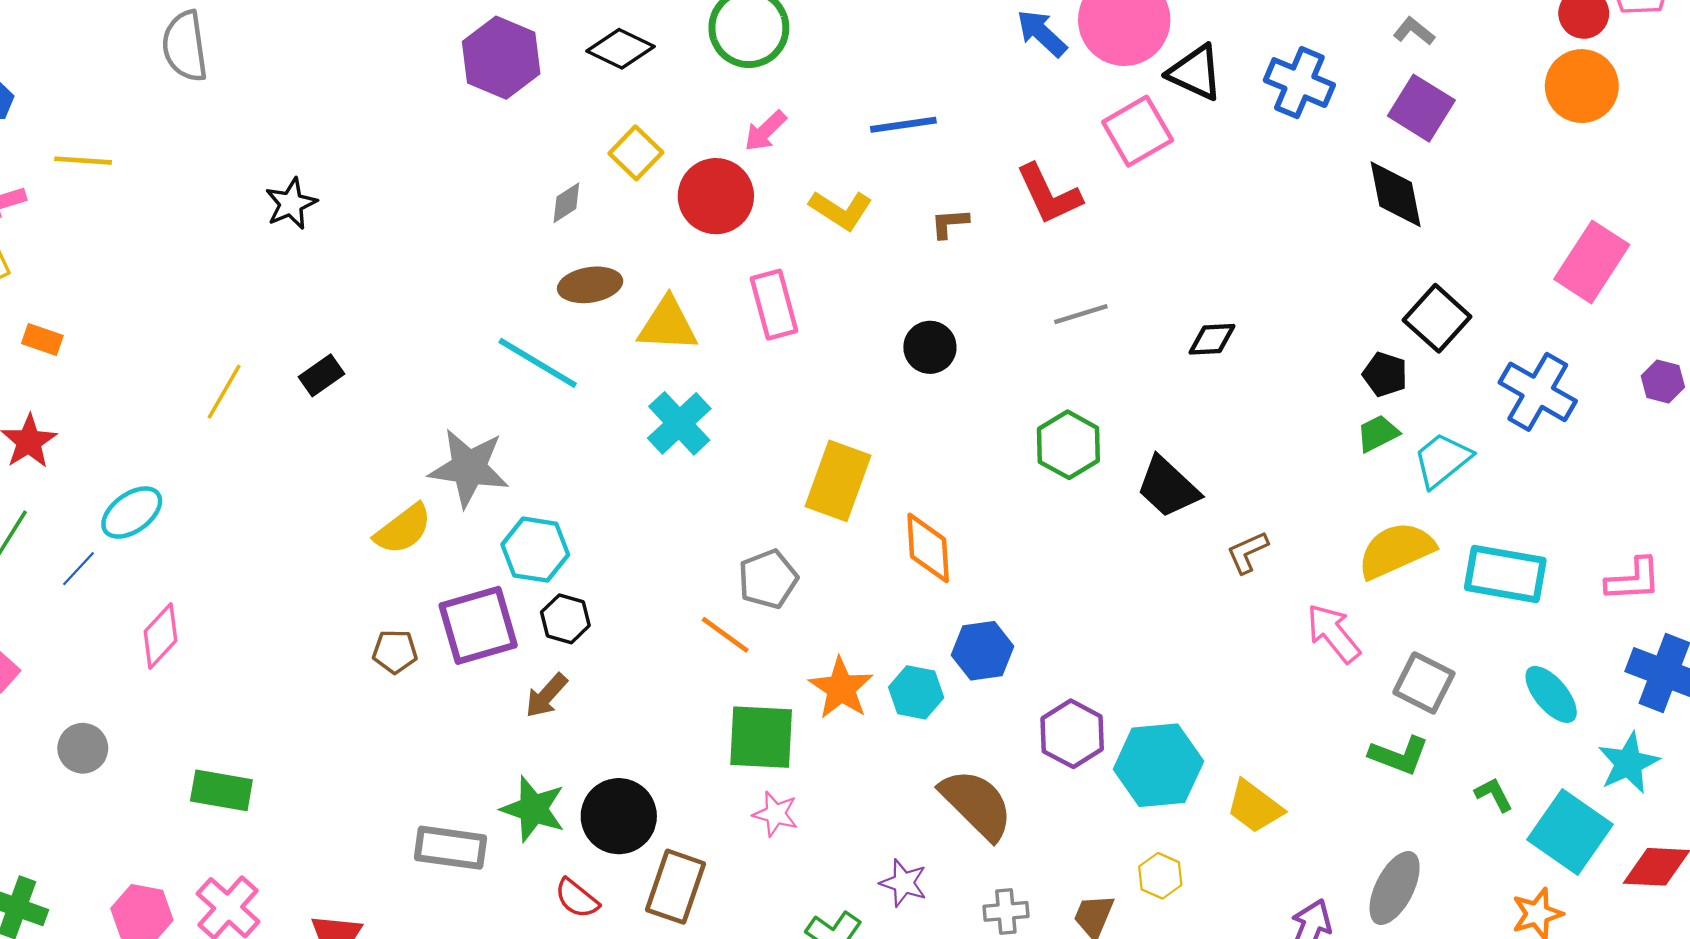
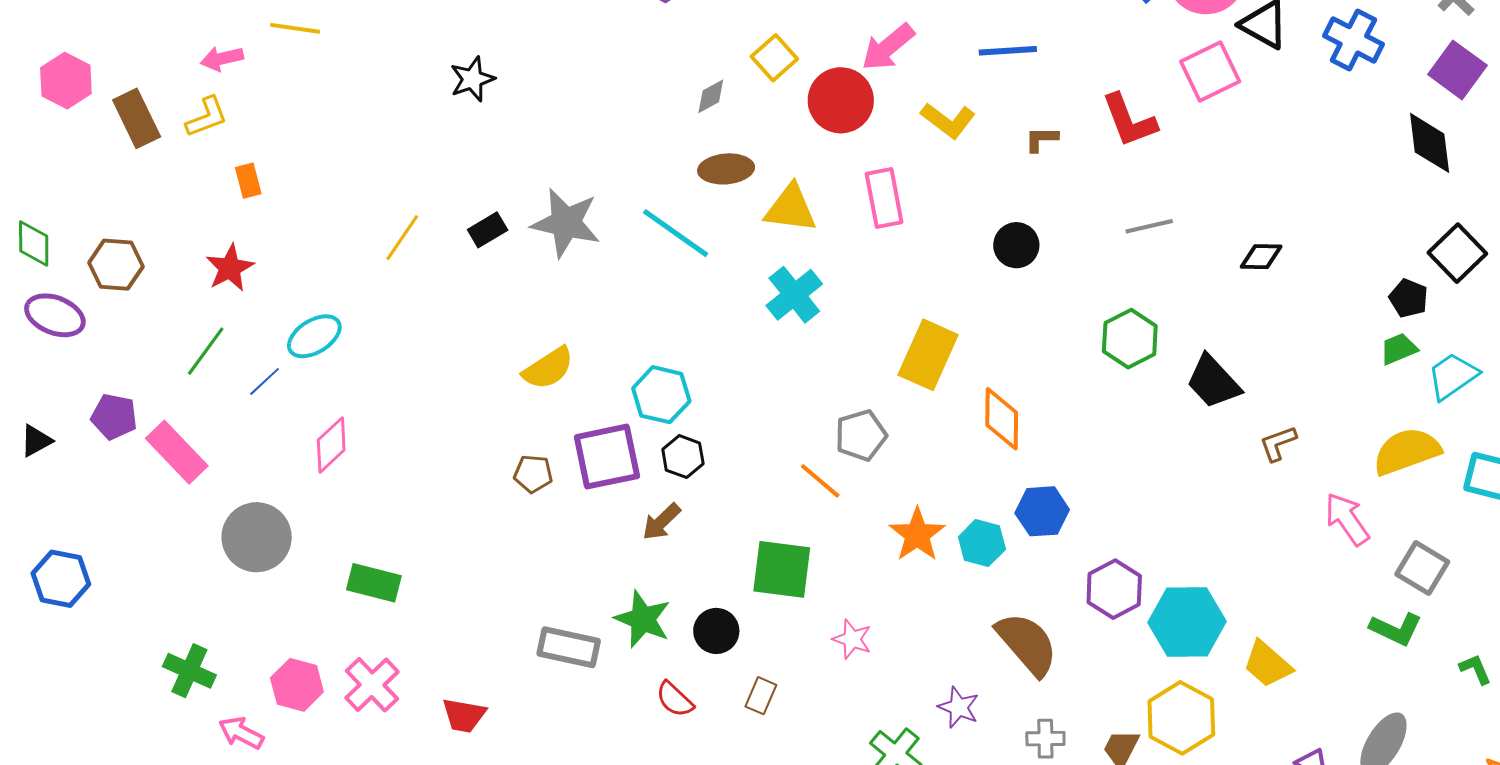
pink arrow: (765, 131) -> (888, 47), size x1.4
orange rectangle: (42, 340) -> (248, 181), turned 52
gray star: (469, 468) -> (566, 223), moved
green square: (761, 737) -> (782, 569), moved
gray circle: (83, 748) -> (257, 537), size x1.6
black circle: (619, 816) -> (716, 631), size x0.7
yellow hexagon: (1160, 876) -> (1181, 718), size x1.8
brown rectangle: (676, 887) -> (761, 696), size x0.6

